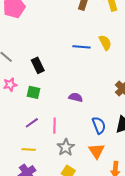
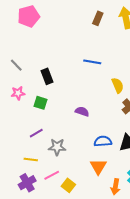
yellow semicircle: (105, 43) -> (118, 85), moved
blue semicircle: (99, 125) -> (103, 141), turned -78
pink line: (54, 126) -> (52, 175), moved, turned 56
gray star: (66, 147) -> (57, 147), moved, turned 30

